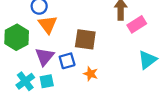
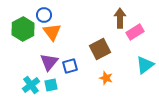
green hexagon: (17, 37) -> (23, 29), moved
brown square: (85, 39) -> (100, 49), moved, turned -35
orange star: (91, 74) -> (106, 78), moved

